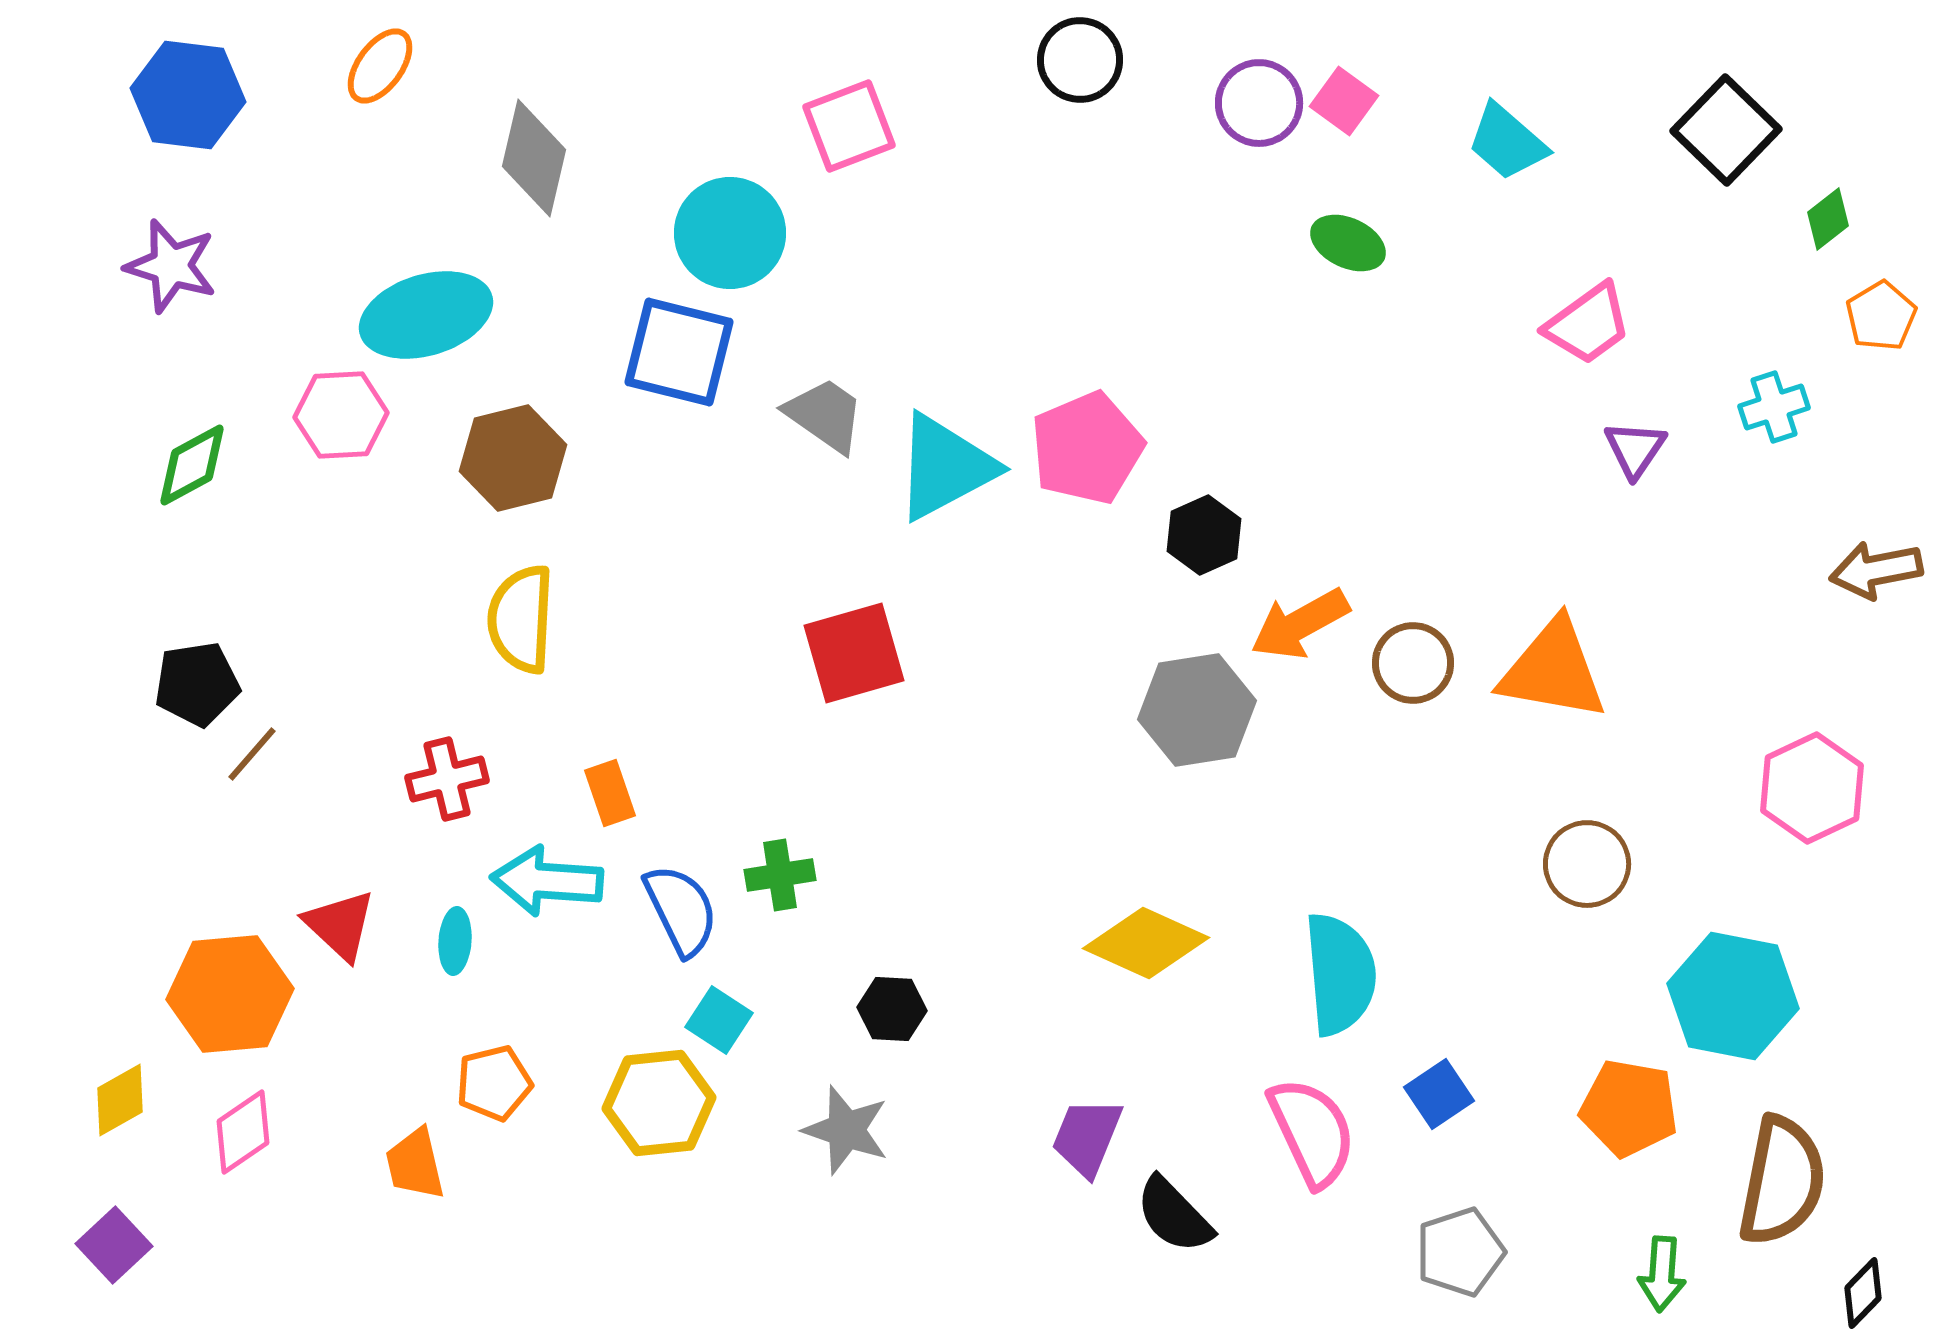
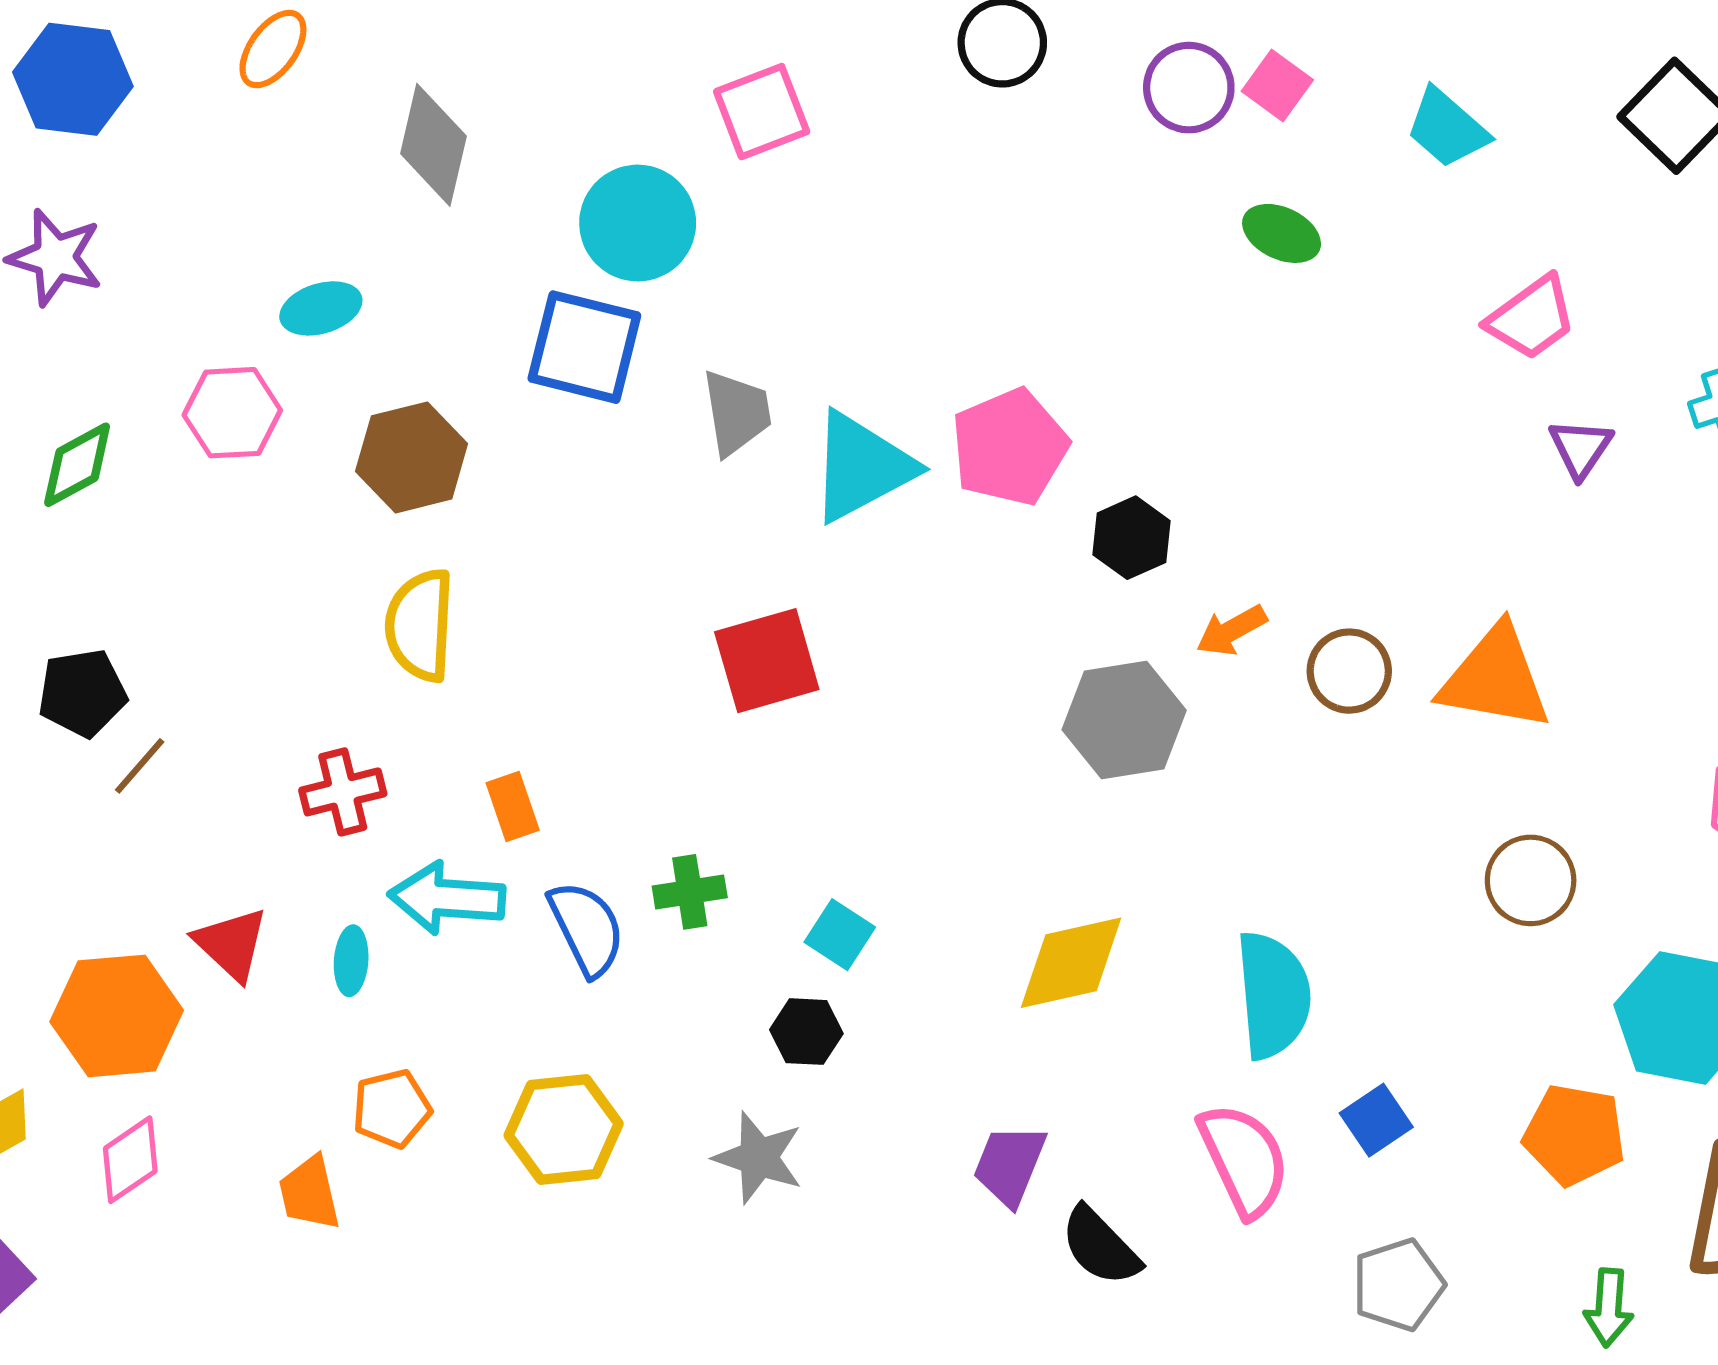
cyan ellipse: (426, 315) -> (321, 308), size x0.6
gray trapezoid: (825, 415) -> (737, 413), turned 46
orange arrow: (1300, 624) -> (1232, 630), size x0.7
yellow diamond: (1146, 943) -> (1071, 963), turned -37
cyan square: (719, 1020) -> (840, 935), moved

